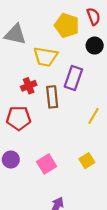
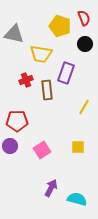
red pentagon: (19, 118) -> (17, 121), moved
yellow square: (87, 161) -> (78, 147), turned 32

